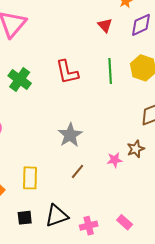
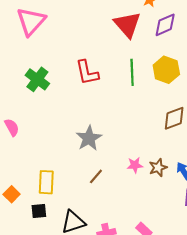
red triangle: (105, 25) -> (127, 25), size x1.8
brown star: (136, 149) -> (158, 168), moved
black square: (25, 218) -> (39, 211), moved

